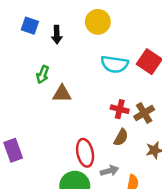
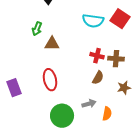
brown cross: (144, 113) -> (116, 59), turned 35
red ellipse: (85, 153) -> (50, 80), moved

